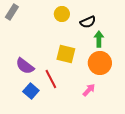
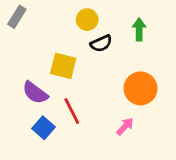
black semicircle: (88, 22) -> (101, 43), moved
green arrow: (99, 39) -> (139, 29), moved
yellow square: (66, 54) -> (63, 66), moved

